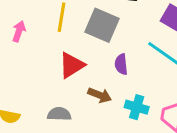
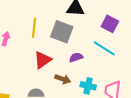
purple semicircle: (121, 64) -> (76, 57), turned 80

